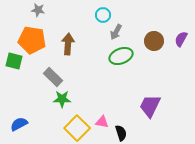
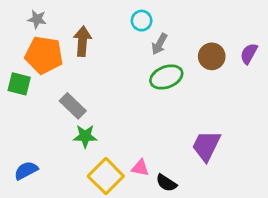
gray star: (38, 10) -> (37, 19), moved
brown arrow: (68, 44) -> (82, 41), moved
black semicircle: (121, 133) -> (166, 183), turned 140

